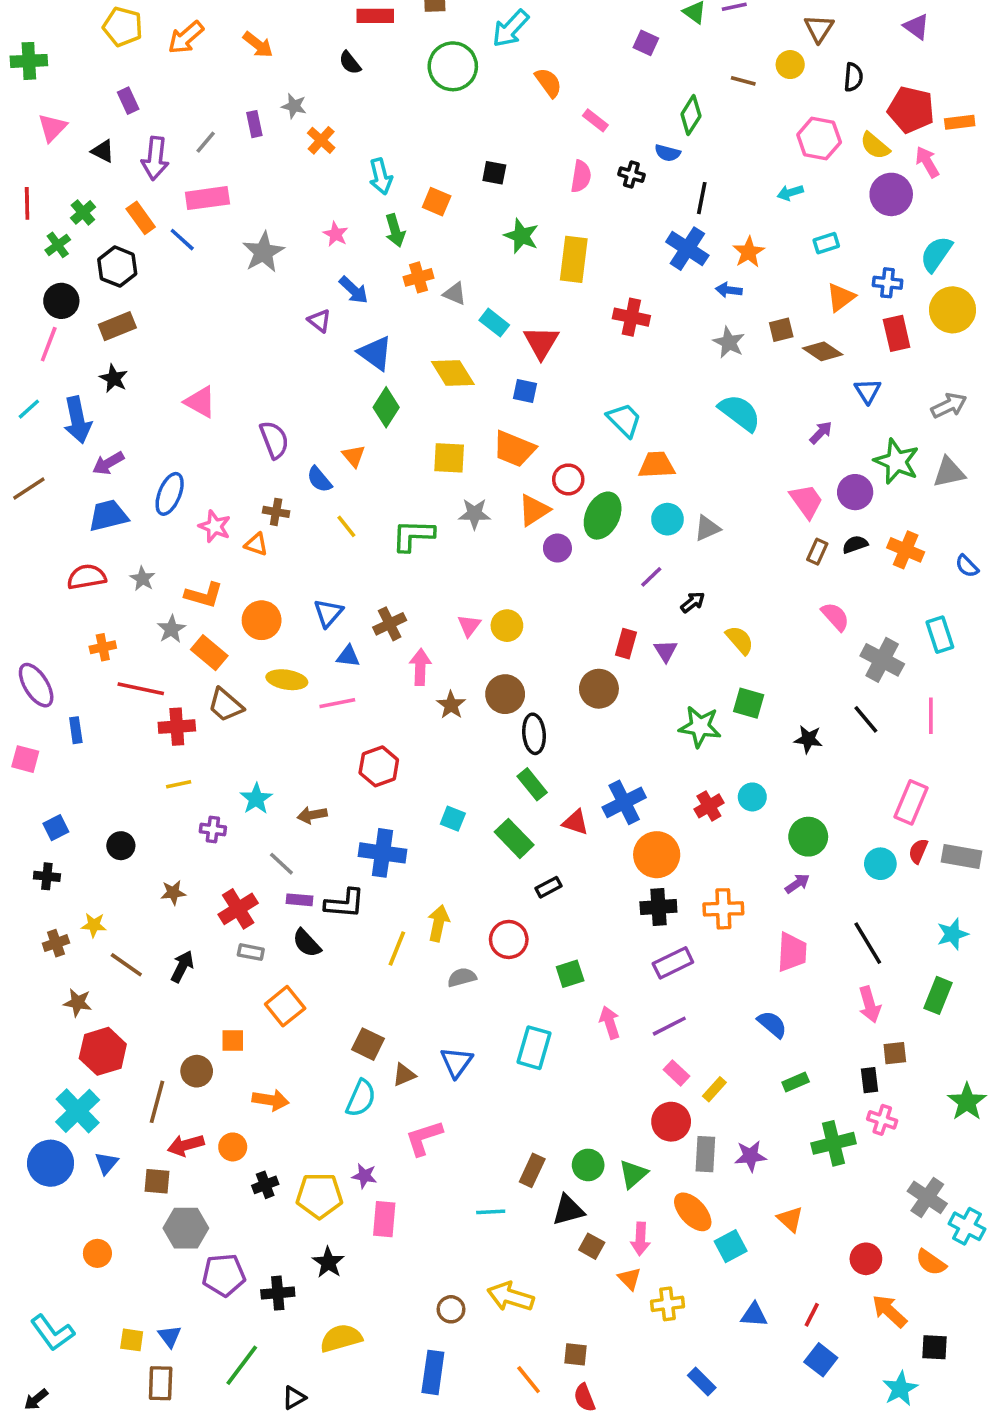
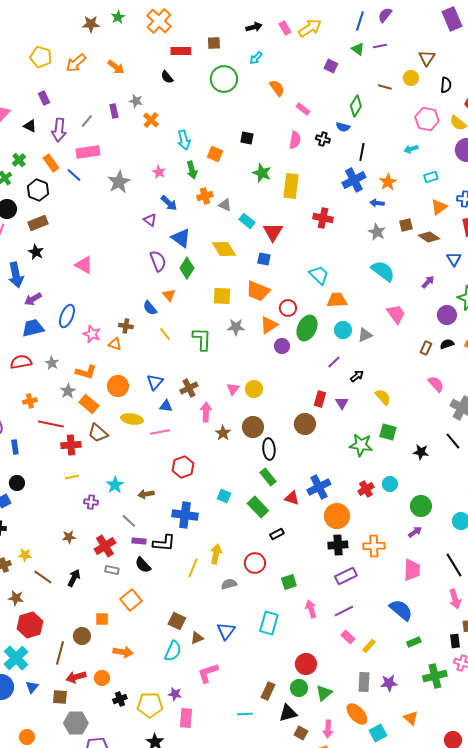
cyan arrow: (511, 28) -> (256, 58), size x0.6
blue cross: (687, 249) -> (354, 180), turned 30
purple semicircle: (274, 440) -> (158, 261), moved
pink trapezoid: (806, 501) -> (396, 314), moved
green L-shape: (413, 535) -> (202, 339), turned 90
black circle: (121, 846) -> (17, 483), moved
blue semicircle: (772, 1024) -> (401, 610), size x1.4
red circle: (671, 1122) -> (306, 664), moved

